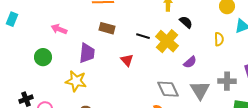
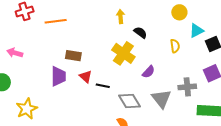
brown rectangle: (107, 28) -> (73, 56), moved
black line: (143, 36) -> (103, 86), moved
purple trapezoid: (87, 53) -> (58, 76), moved
yellow star: (76, 81) -> (27, 109), moved, turned -30

